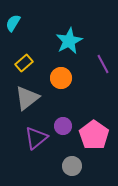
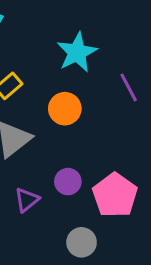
purple triangle: (36, 138) -> (27, 200), size x0.7

